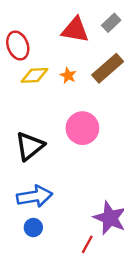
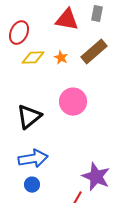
gray rectangle: (111, 23) -> (97, 14), turned -35
red ellipse: (18, 46) -> (19, 33), turned 45

